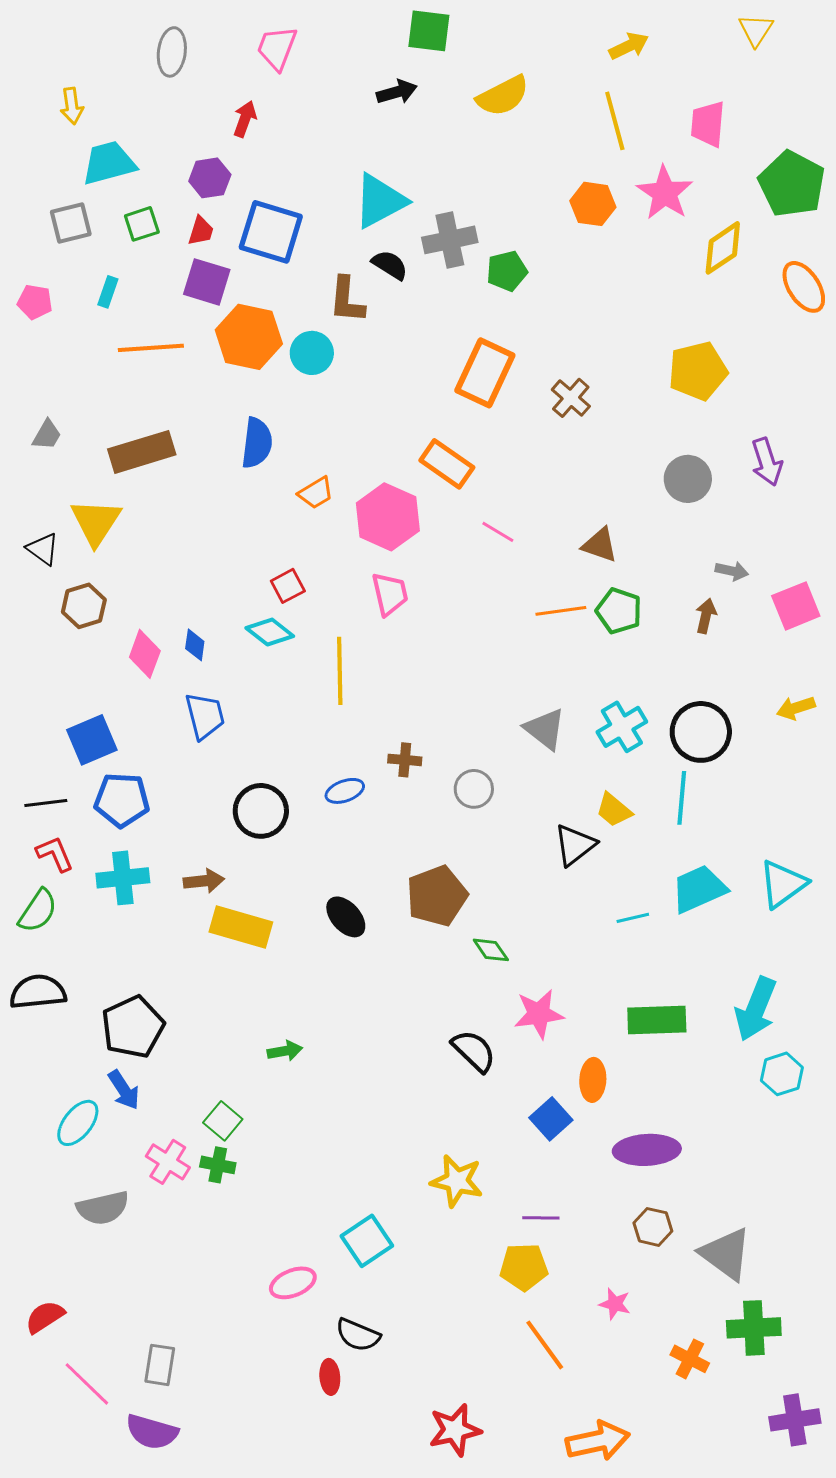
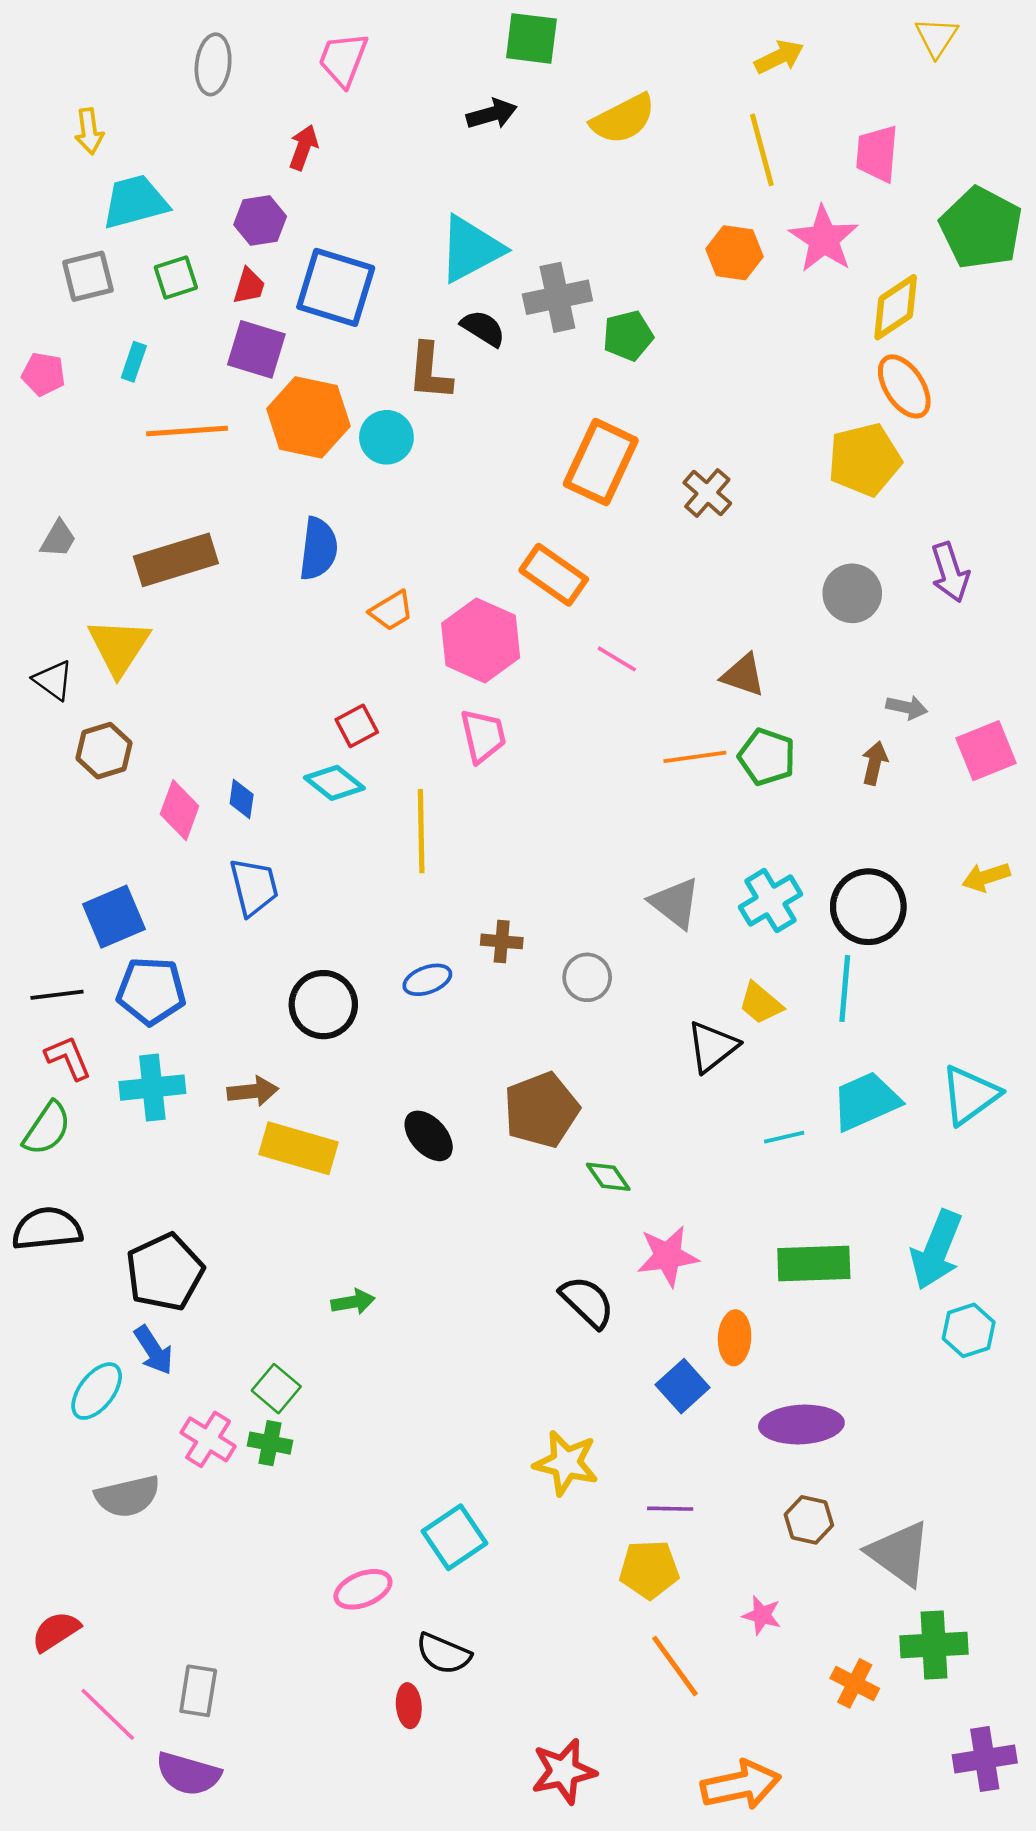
orange ellipse: (804, 287) -> (904, 386), moved

